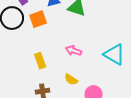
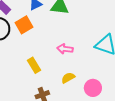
yellow semicircle: (71, 79) -> (68, 78), turned 128

